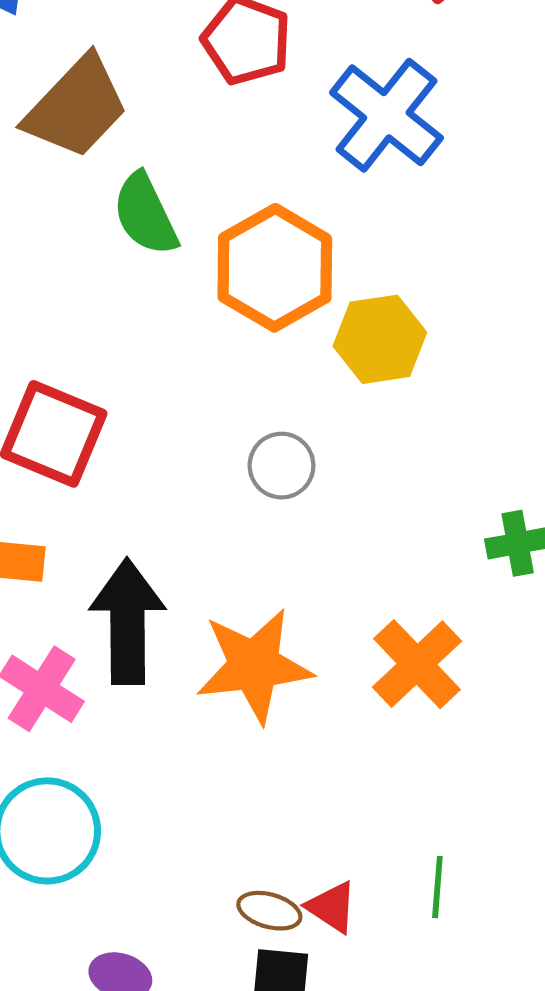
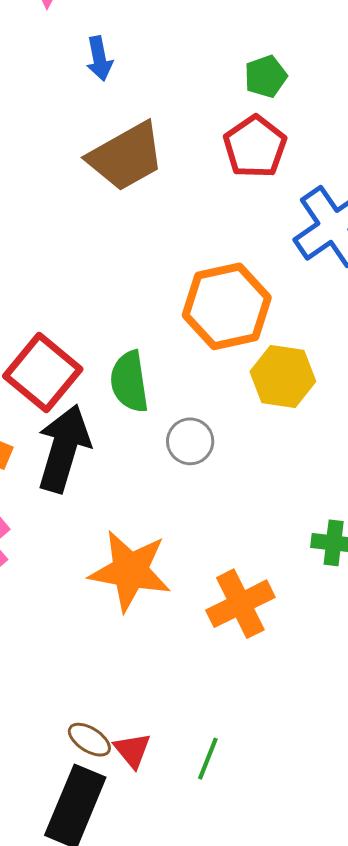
green semicircle: (145, 214) -> (129, 382), moved
black arrow: (127, 622) -> (64, 449), moved

